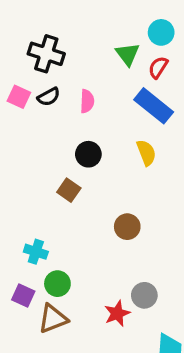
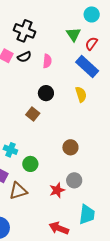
cyan circle: (161, 32) -> (92, 14), moved
brown circle: (127, 227) -> (70, 147), moved
green circle: (57, 284) -> (30, 164), moved

